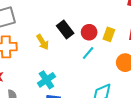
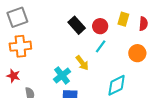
yellow rectangle: (109, 34) -> (123, 19), moved
yellow arrow: (43, 42) -> (82, 63), moved

